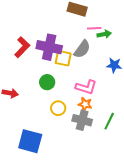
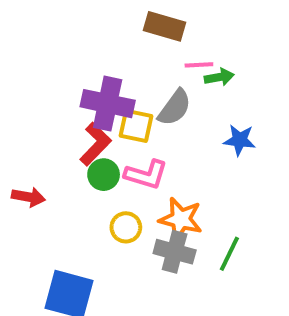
red L-shape: (22, 47) -> (95, 144), moved
pink L-shape: (86, 87) -> (146, 175), moved
orange star: (85, 104) -> (181, 219), size x1.5

